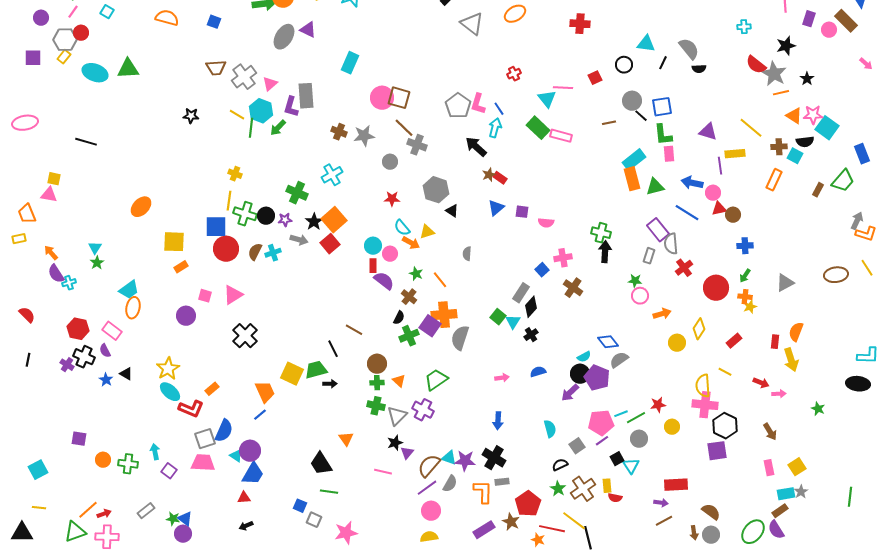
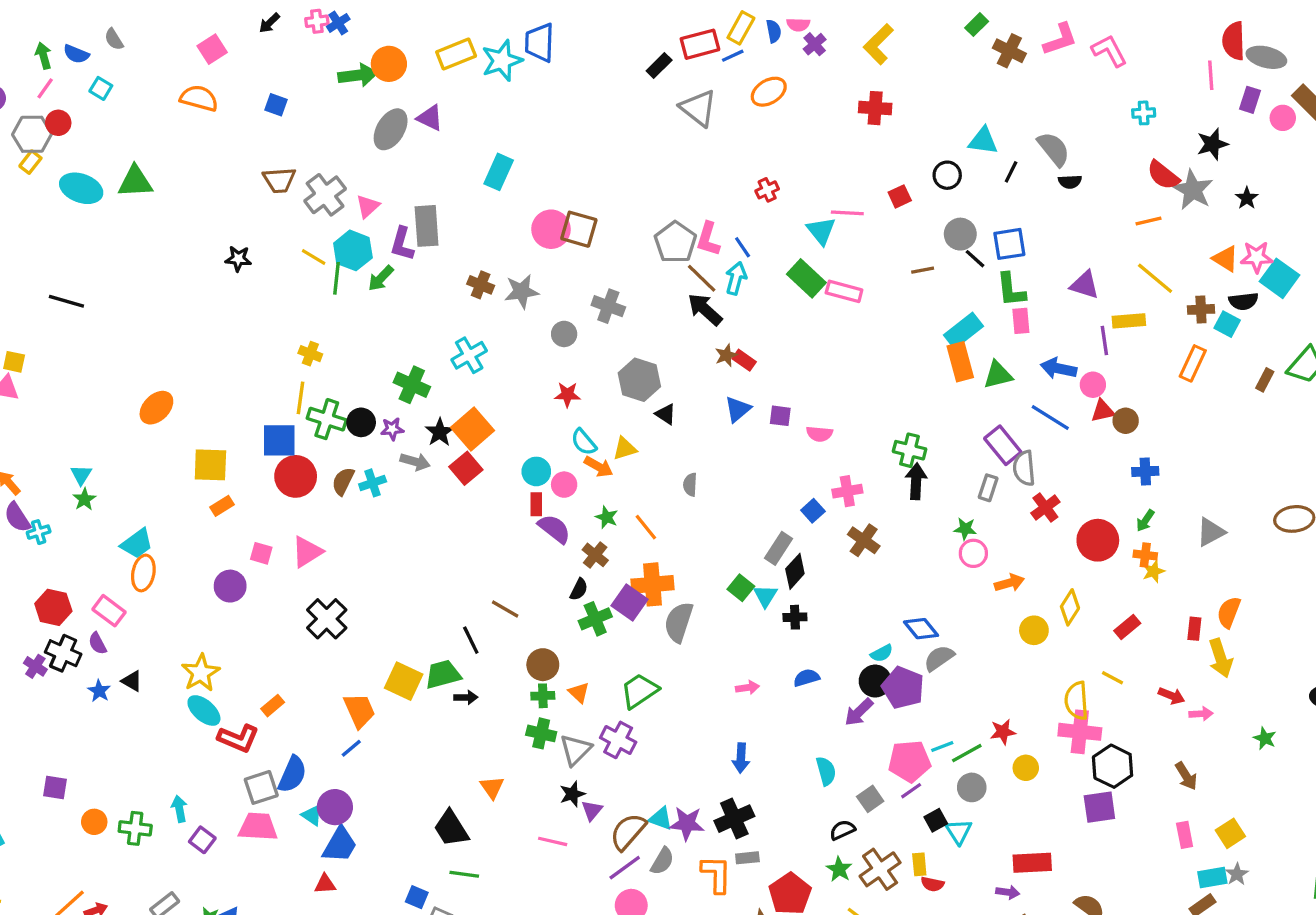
orange line: (781, 93) -> (1149, 221), moved
brown line: (404, 128) -> (702, 278), moved
black cross: (531, 335) -> (795, 617), turned 32
black cross: (494, 458) -> (734, 819), turned 35

